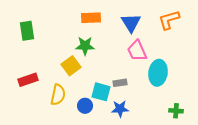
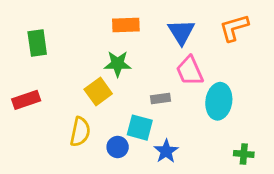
red rectangle: (28, 80) -> (26, 100), moved
gray rectangle: (120, 83) -> (161, 98), moved
blue star: (120, 109) -> (166, 151), turned -30

